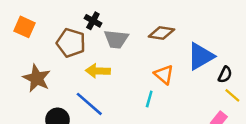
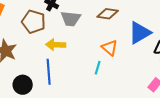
blue line: (89, 104) -> (49, 72), turned 45

